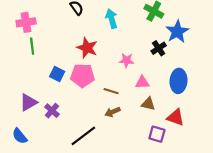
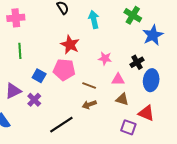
green line: (32, 46) -> (20, 51), moved
black cross: (159, 48) -> (137, 62), moved
blue square: (57, 74) -> (39, 76), moved

